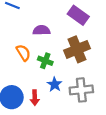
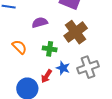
orange semicircle: (23, 53) -> (19, 47), moved
red arrow: (35, 98) -> (47, 76), moved, turned 48

